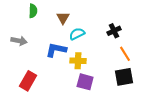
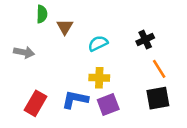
brown triangle: (63, 18) -> (65, 27), moved
blue L-shape: (56, 50) -> (75, 99), moved
purple square: (85, 82) -> (108, 105), turned -36

